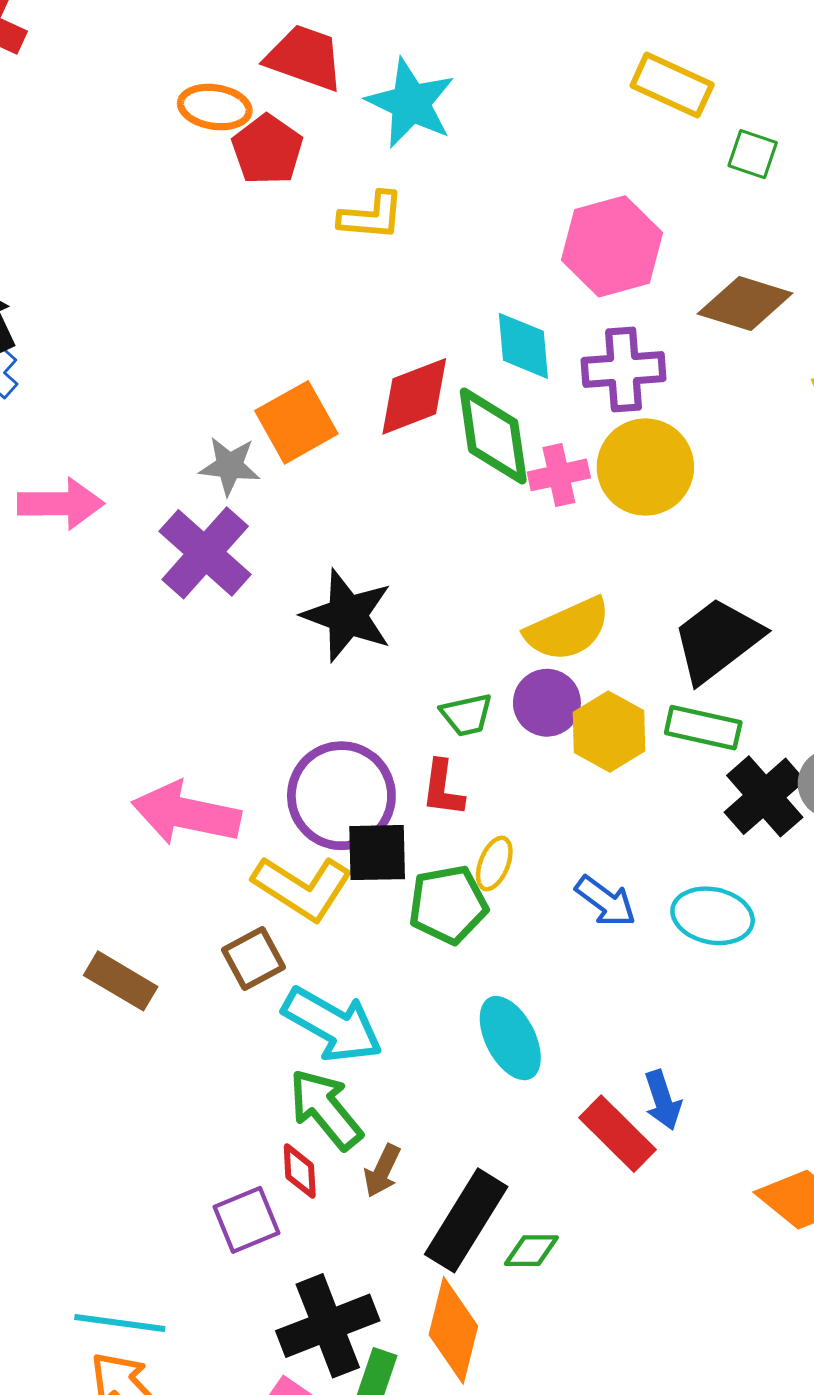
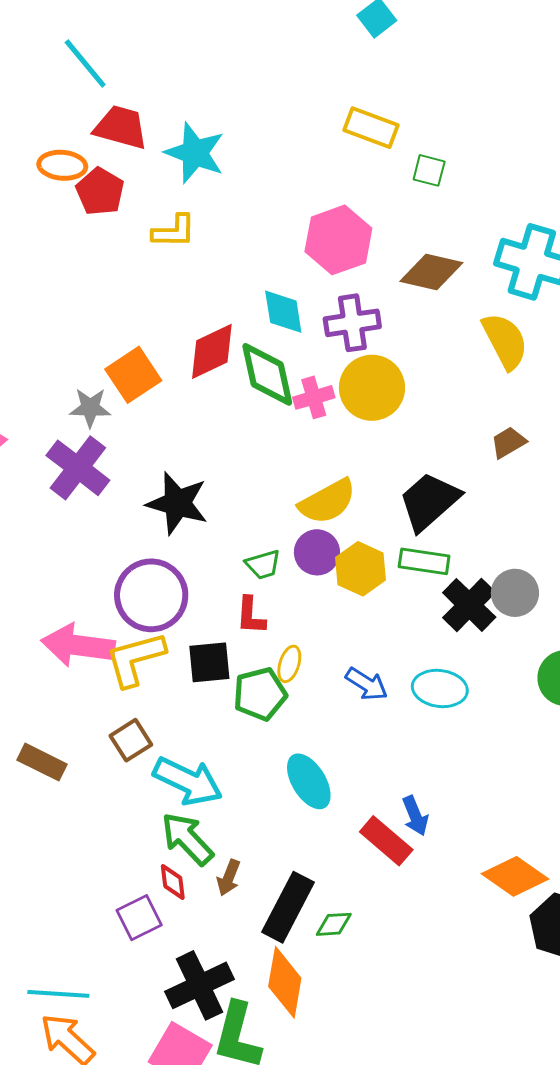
purple circle: (341, 796) -> (151, 595), moved
yellow L-shape: (303, 888) -> (135, 659), moved, turned 136

